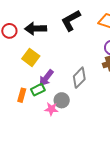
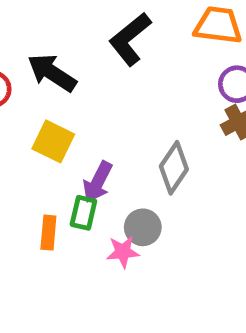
black arrow: (36, 29) -> (52, 73), turned 45
green rectangle: (38, 90) -> (83, 213), turned -40

